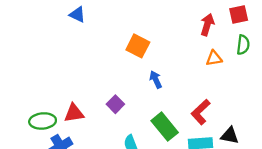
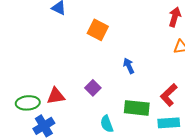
orange square: (138, 46) -> (98, 30), moved
green rectangle: (165, 127) -> (137, 108), turned -45

